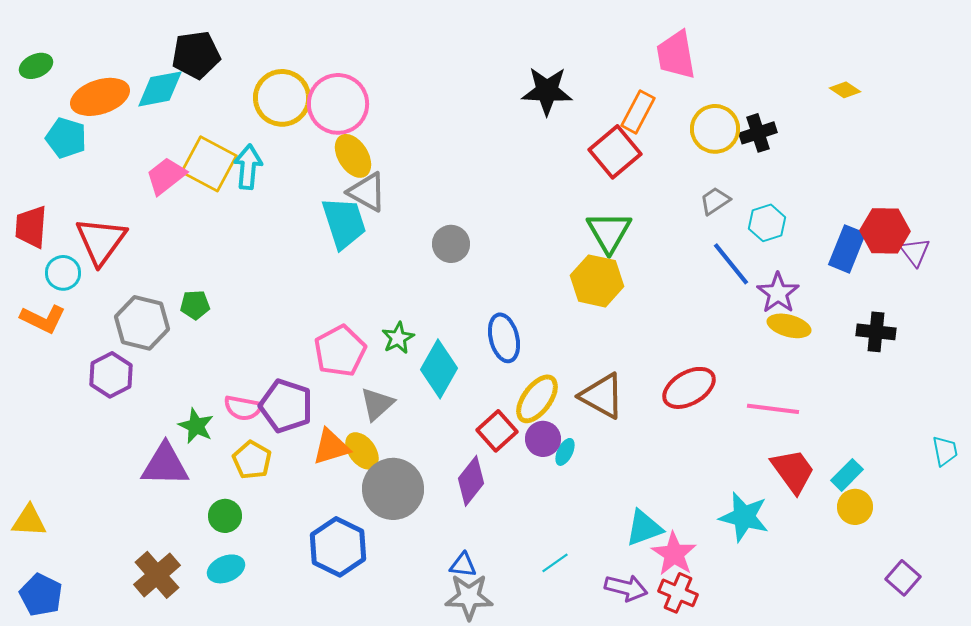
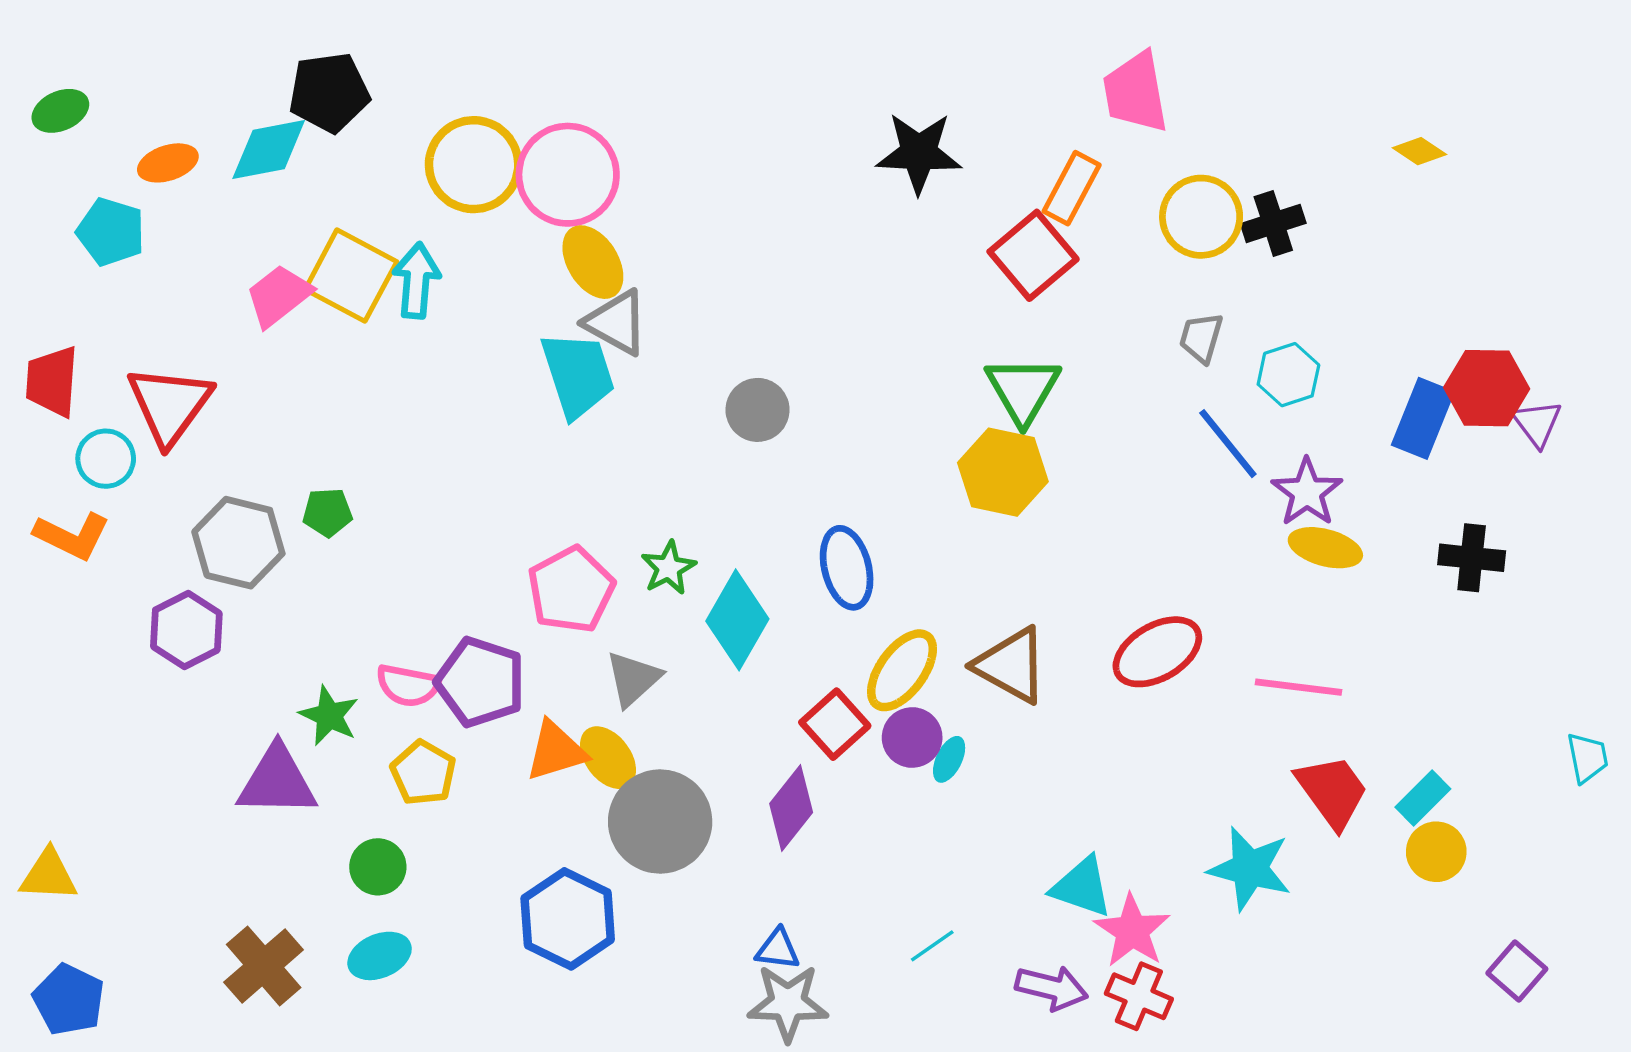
orange ellipse: (100, 97) -> (168, 163), size x0.6
gray trapezoid: (715, 201) -> (1201, 338), turned -40
cyan triangle: (644, 528) -> (1082, 887), turned 39

